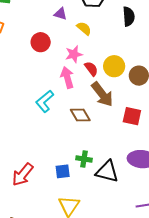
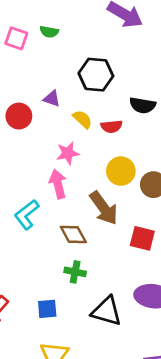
black semicircle: (129, 16) -> (143, 105), turned 102
red circle: (41, 42) -> (19, 116), moved
red semicircle: (91, 69) -> (112, 126), moved, turned 119
green cross: (84, 159) -> (75, 272), moved

